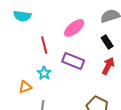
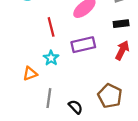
black rectangle: (107, 42) -> (121, 24), turned -64
purple rectangle: (73, 61) -> (83, 45), turned -35

